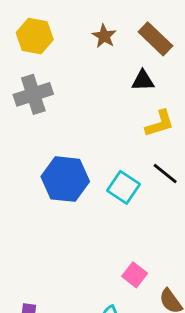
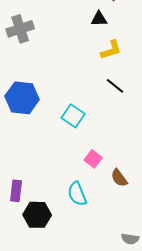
blue hexagon: (65, 179) -> (22, 98), moved
cyan square: (124, 187) -> (73, 116), moved

